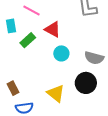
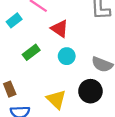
cyan rectangle: (11, 26) -> (14, 20), turned 56
green rectangle: (28, 40) -> (31, 52), moved

